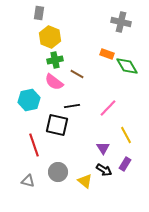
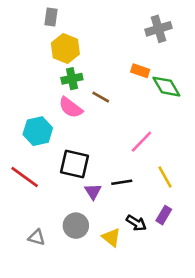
gray cross: (121, 22) -> (158, 29), turned -30
black line: (72, 106) -> (122, 182), moved
red line: (34, 145) -> (25, 177), moved, turned -35
purple triangle: (103, 148) -> (93, 191), moved

